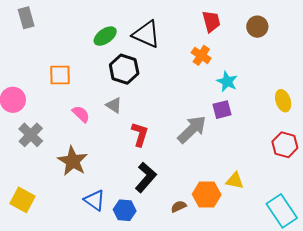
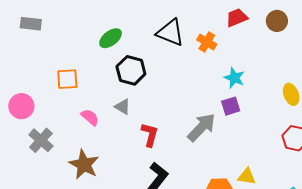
gray rectangle: (26, 18) -> (31, 24), turned -65
red trapezoid: (211, 21) -> (237, 18), moved, turned -95
brown circle: (257, 27) -> (277, 21), moved
black triangle: (146, 34) -> (170, 33), moved
orange cross: (201, 55) -> (207, 42), moved

